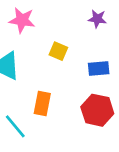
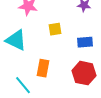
yellow square: (58, 51) -> (55, 29), turned -32

